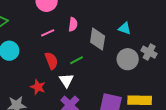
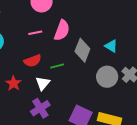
pink semicircle: (73, 24) -> (62, 30), size x1.5
red semicircle: (51, 61) -> (33, 61), turned 78

